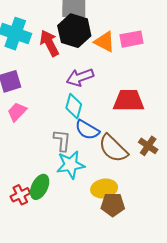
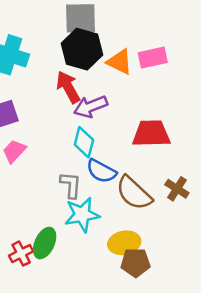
red arrow: (49, 43) -> (68, 87), moved

